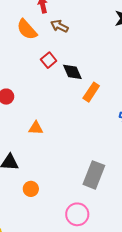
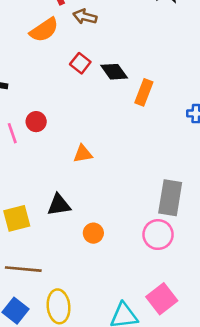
orange semicircle: (27, 29) -> (44, 30), turned -70
pink circle: (77, 214) -> (158, 235), moved

